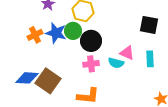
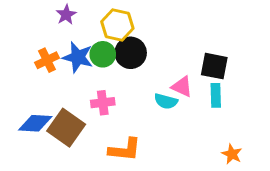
black square: (149, 25) -> (214, 66), moved
black circle: (91, 41) -> (131, 53), moved
pink cross: (91, 64) -> (103, 103), moved

